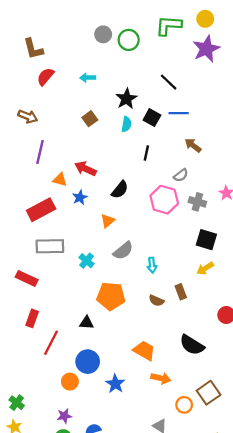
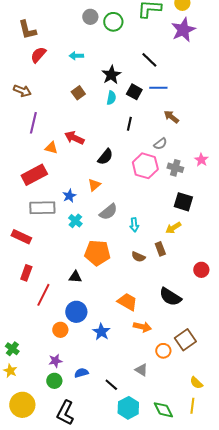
blue star: (80, 197) -> (69, 196), moved
yellow arrow: (205, 268) -> (173, 228), moved

